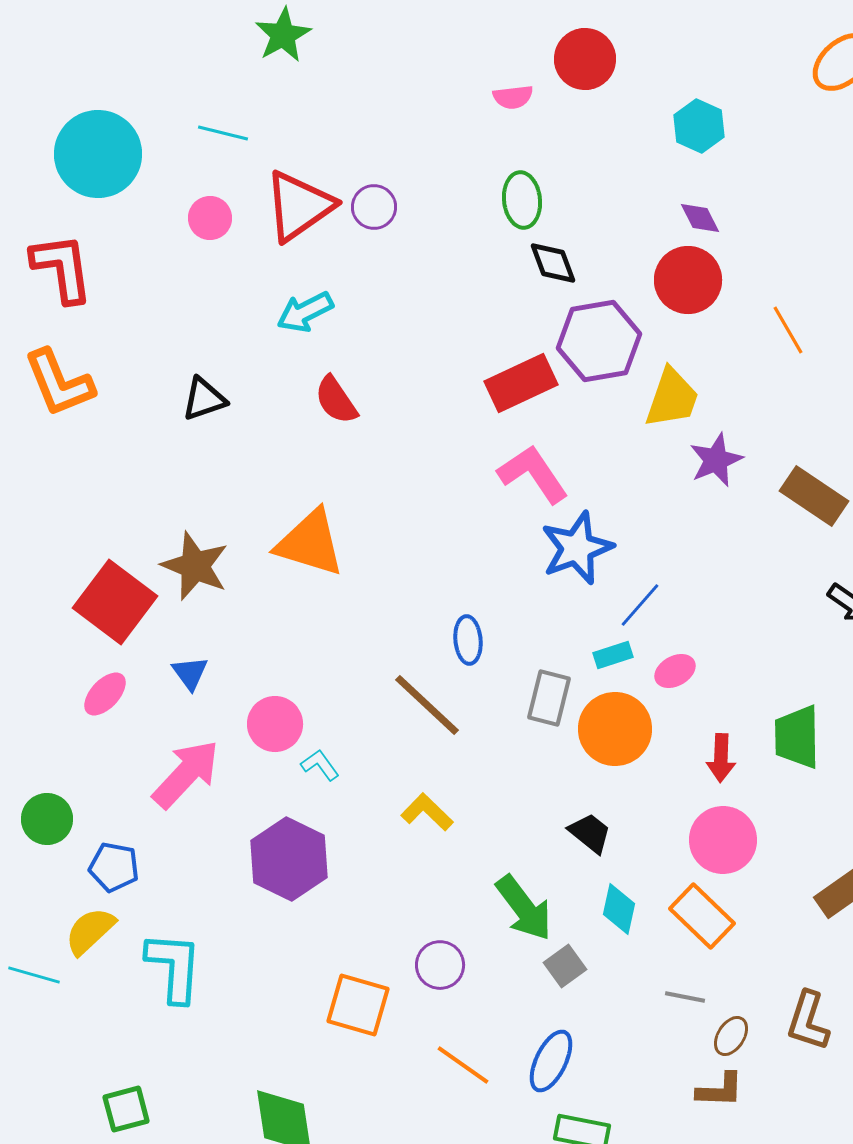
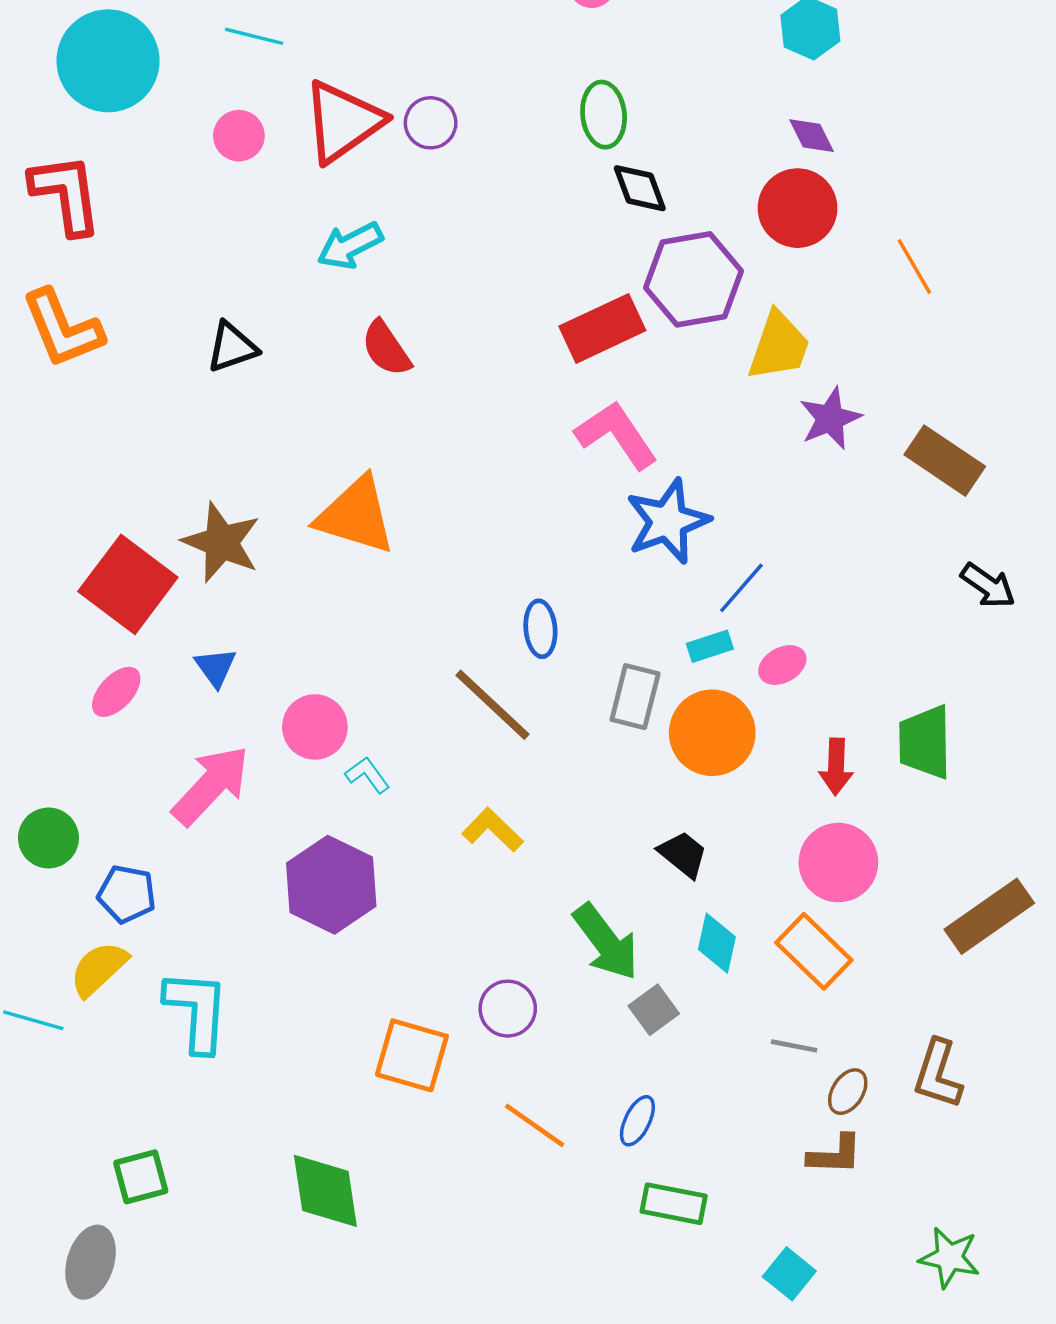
blue ellipse: (551, 1061) -> (637, 1121), size x0.7

